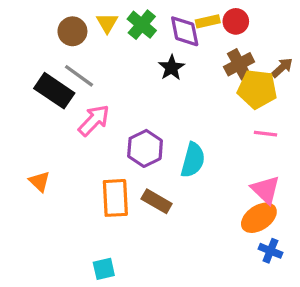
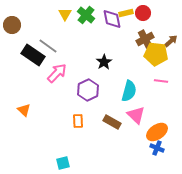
brown circle: (72, 31) -> (12, 25), moved
black star: (171, 68) -> (104, 62), moved
cyan semicircle: (193, 160) -> (129, 91), moved
pink triangle: (266, 190) -> (136, 115), moved
orange rectangle: (115, 198) -> (78, 121), moved, size x0.6
brown rectangle: (157, 201) -> (112, 122), moved
blue cross: (270, 251) -> (157, 148), moved

